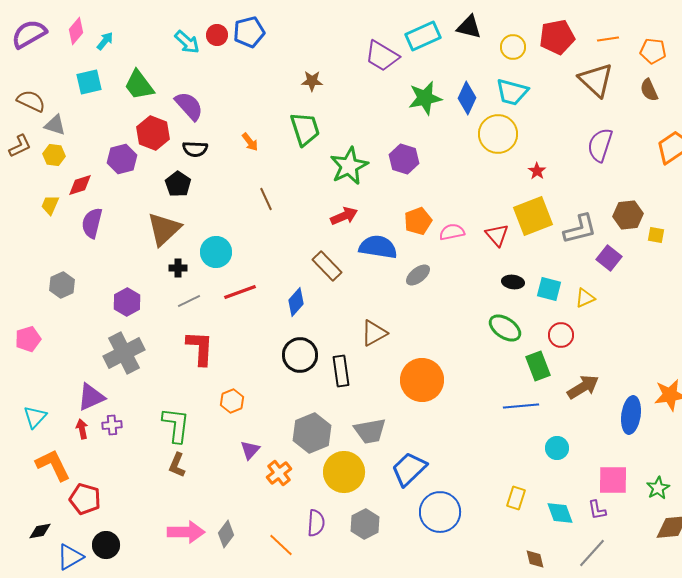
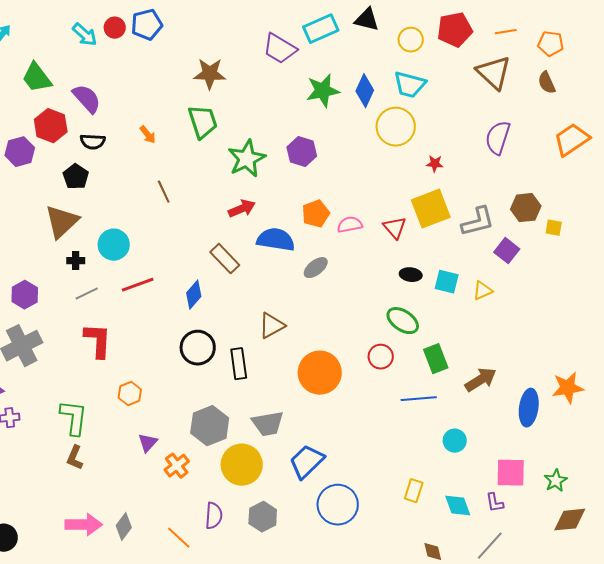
brown star: (312, 81) -> (210, 74), size x1.5
red star: (537, 171) -> (435, 164), turned -30
red circle: (561, 335) -> (381, 357), moved

